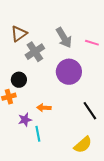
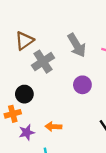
purple circle: (69, 72) -> (82, 85), size x0.6
purple star: (25, 120) -> (27, 132), moved

